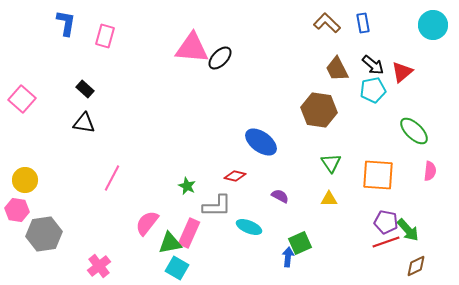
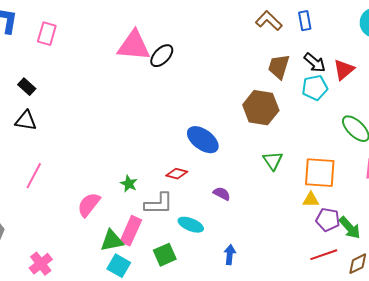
brown trapezoid: (337, 69) -> (279, 67), turned 44
pink line: (112, 178) -> (34, 176), moved
yellow triangle: (329, 199) -> (311, 200), moved
pink semicircle: (147, 223) -> (89, 205), moved
red line: (386, 242) -> (324, 255), moved
green square: (300, 243) -> (165, 255), moved

